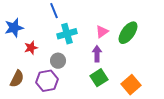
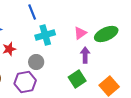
green ellipse: (128, 33) -> (106, 34), turned 30
purple arrow: (97, 54) -> (85, 55), moved

